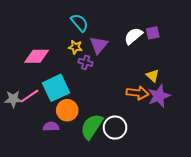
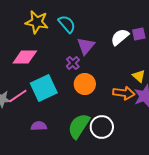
yellow star: (75, 47) -> (37, 22), moved, size x1.6
purple cross: (86, 62) -> (73, 63), turned 32
orange circle: (67, 110) -> (85, 84), moved

